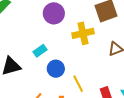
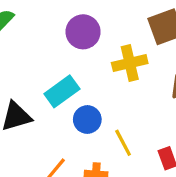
cyan rectangle: (40, 51) -> (62, 91), size x1.5

